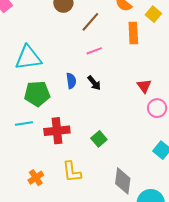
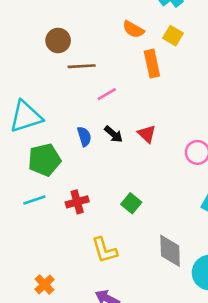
brown line: (90, 22) -> (82, 66), moved, turned 55
red triangle: (144, 86) -> (147, 134), moved
red cross: (57, 131) -> (77, 202), size x0.7
orange cross: (36, 178) -> (44, 284), moved

